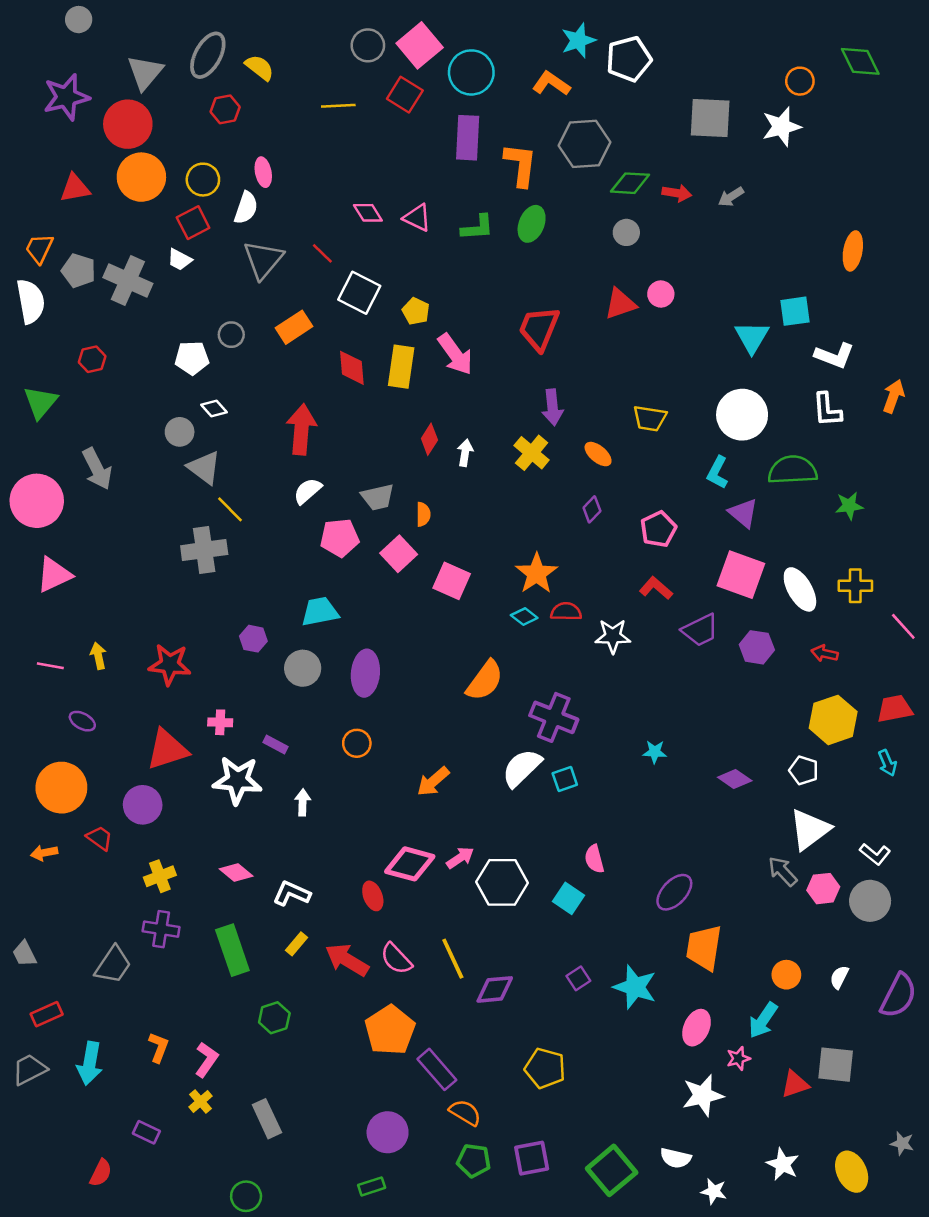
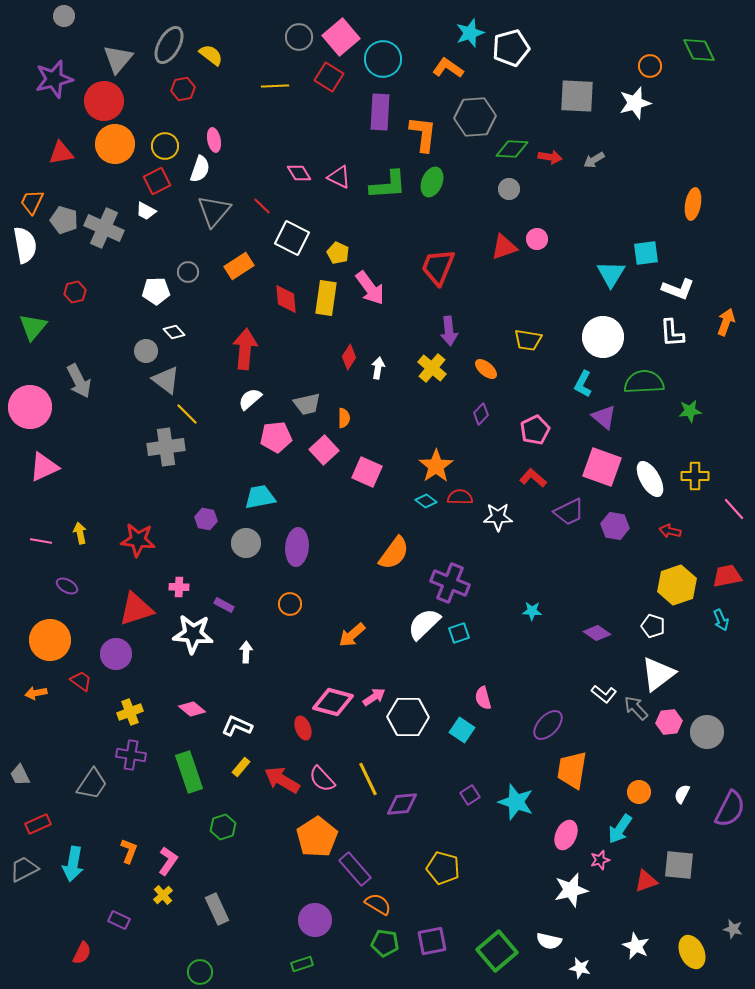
green L-shape: (477, 228) -> (388, 185), size x1.4
white L-shape: (875, 854) -> (604, 694), moved

